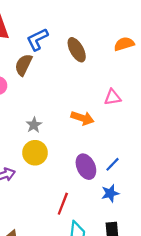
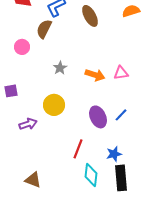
pink triangle: (113, 97) -> (121, 73), moved
gray star: (34, 125) -> (60, 68), moved
blue star: (110, 193) -> (114, 154), moved

